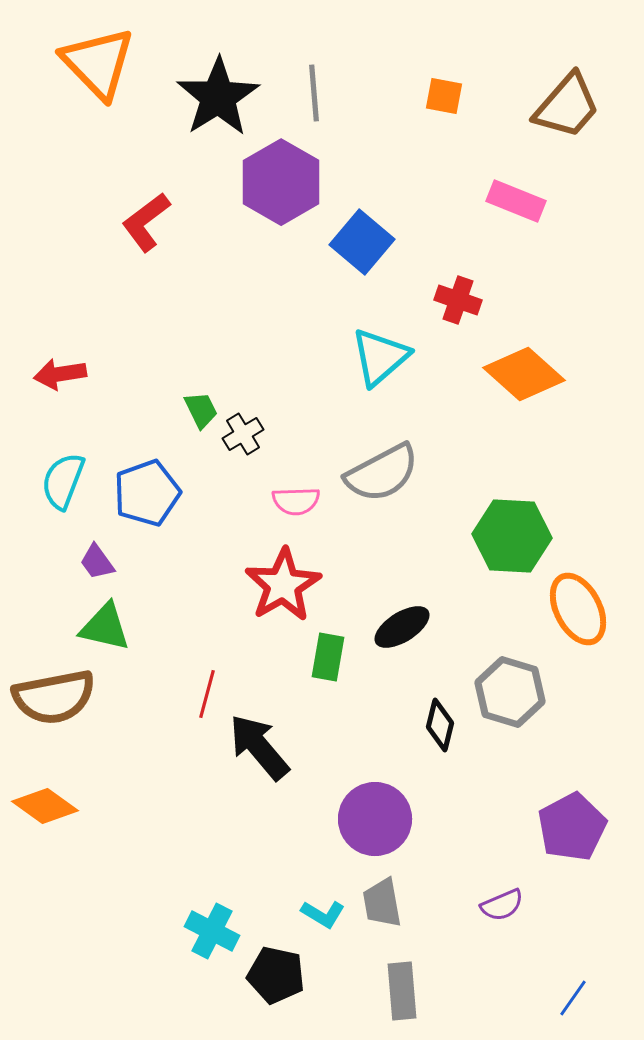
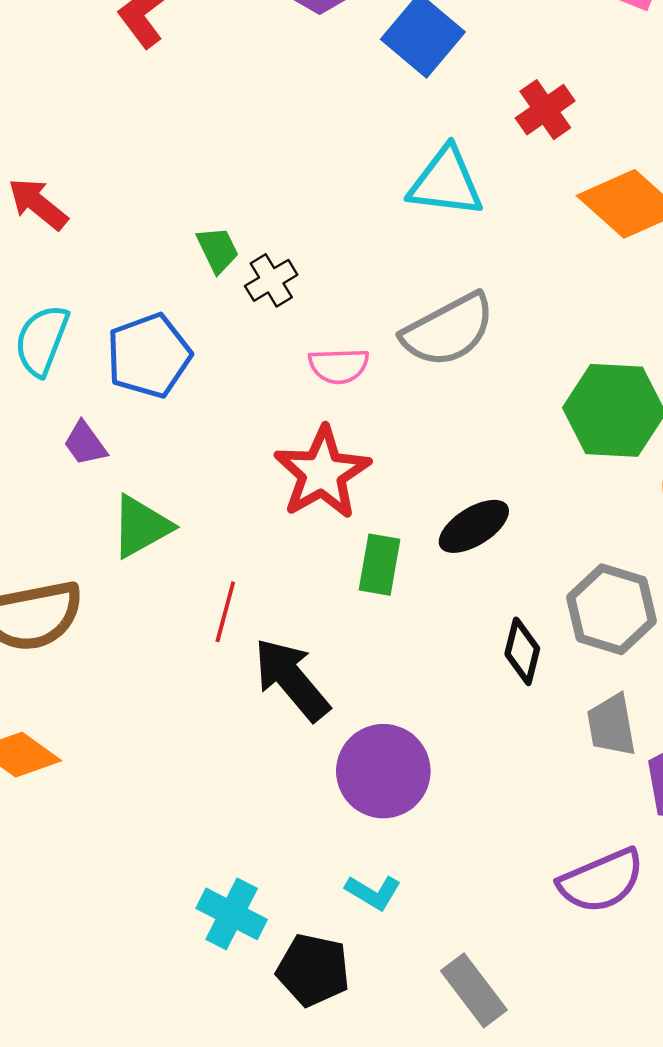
red cross: (458, 300) -> (545, 110), turned 36
cyan triangle: (380, 357) -> (446, 182), turned 48
red arrow: (60, 374) -> (38, 204), turned 48
green triangle: (105, 627) -> (141, 526), moved, turned -42
purple circle: (375, 819) -> (383, 771), moved
gray trapezoid: (382, 903) -> (612, 725), moved
purple semicircle: (502, 905) -> (601, 881), size x1.6
gray rectangle: (402, 991) -> (474, 990), turned -32

